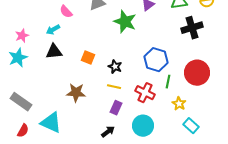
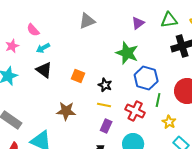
pink semicircle: (66, 12) -> (33, 30), moved
green star: (125, 22) -> (127, 53), moved
pink star: (22, 36) -> (12, 46), moved
black triangle: (54, 52) -> (44, 70), turned 42

